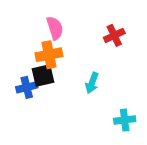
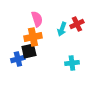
cyan arrow: (92, 83) -> (62, 29), moved
cyan cross: (125, 120) -> (72, 63), moved

